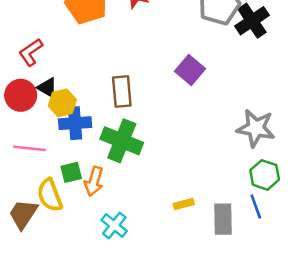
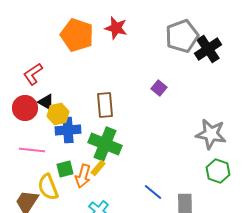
purple square: (190, 70) -> (159, 88), size x0.7
yellow rectangle: (184, 204) -> (98, 168), moved, turned -35
blue line: (256, 207) -> (153, 192), moved, turned -30

